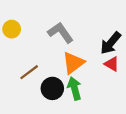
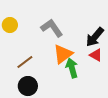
black circle: (52, 88) -> (28, 86), moved
green arrow: (74, 88) -> (72, 68), moved

